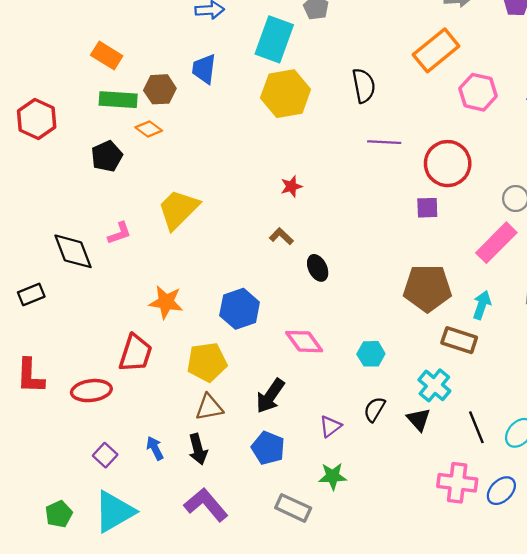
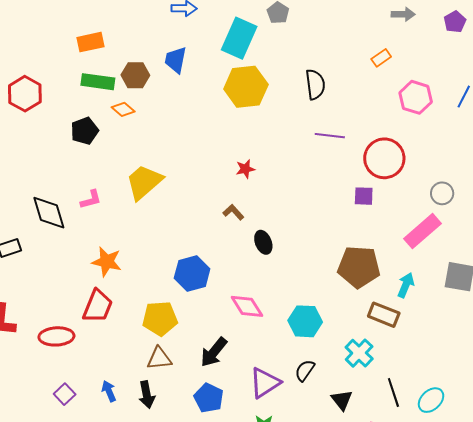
orange rectangle: (436, 50) -> (381, 58), size x0.5
orange rectangle: (107, 55) -> (91, 42), turned -48
orange star: (166, 302) -> (107, 262), moved
cyan hexagon: (371, 354) -> (305, 321), size x1.4
black triangle: (419, 419) -> (342, 400), moved
purple triangle: (330, 426) -> (265, 383), size x1.6

